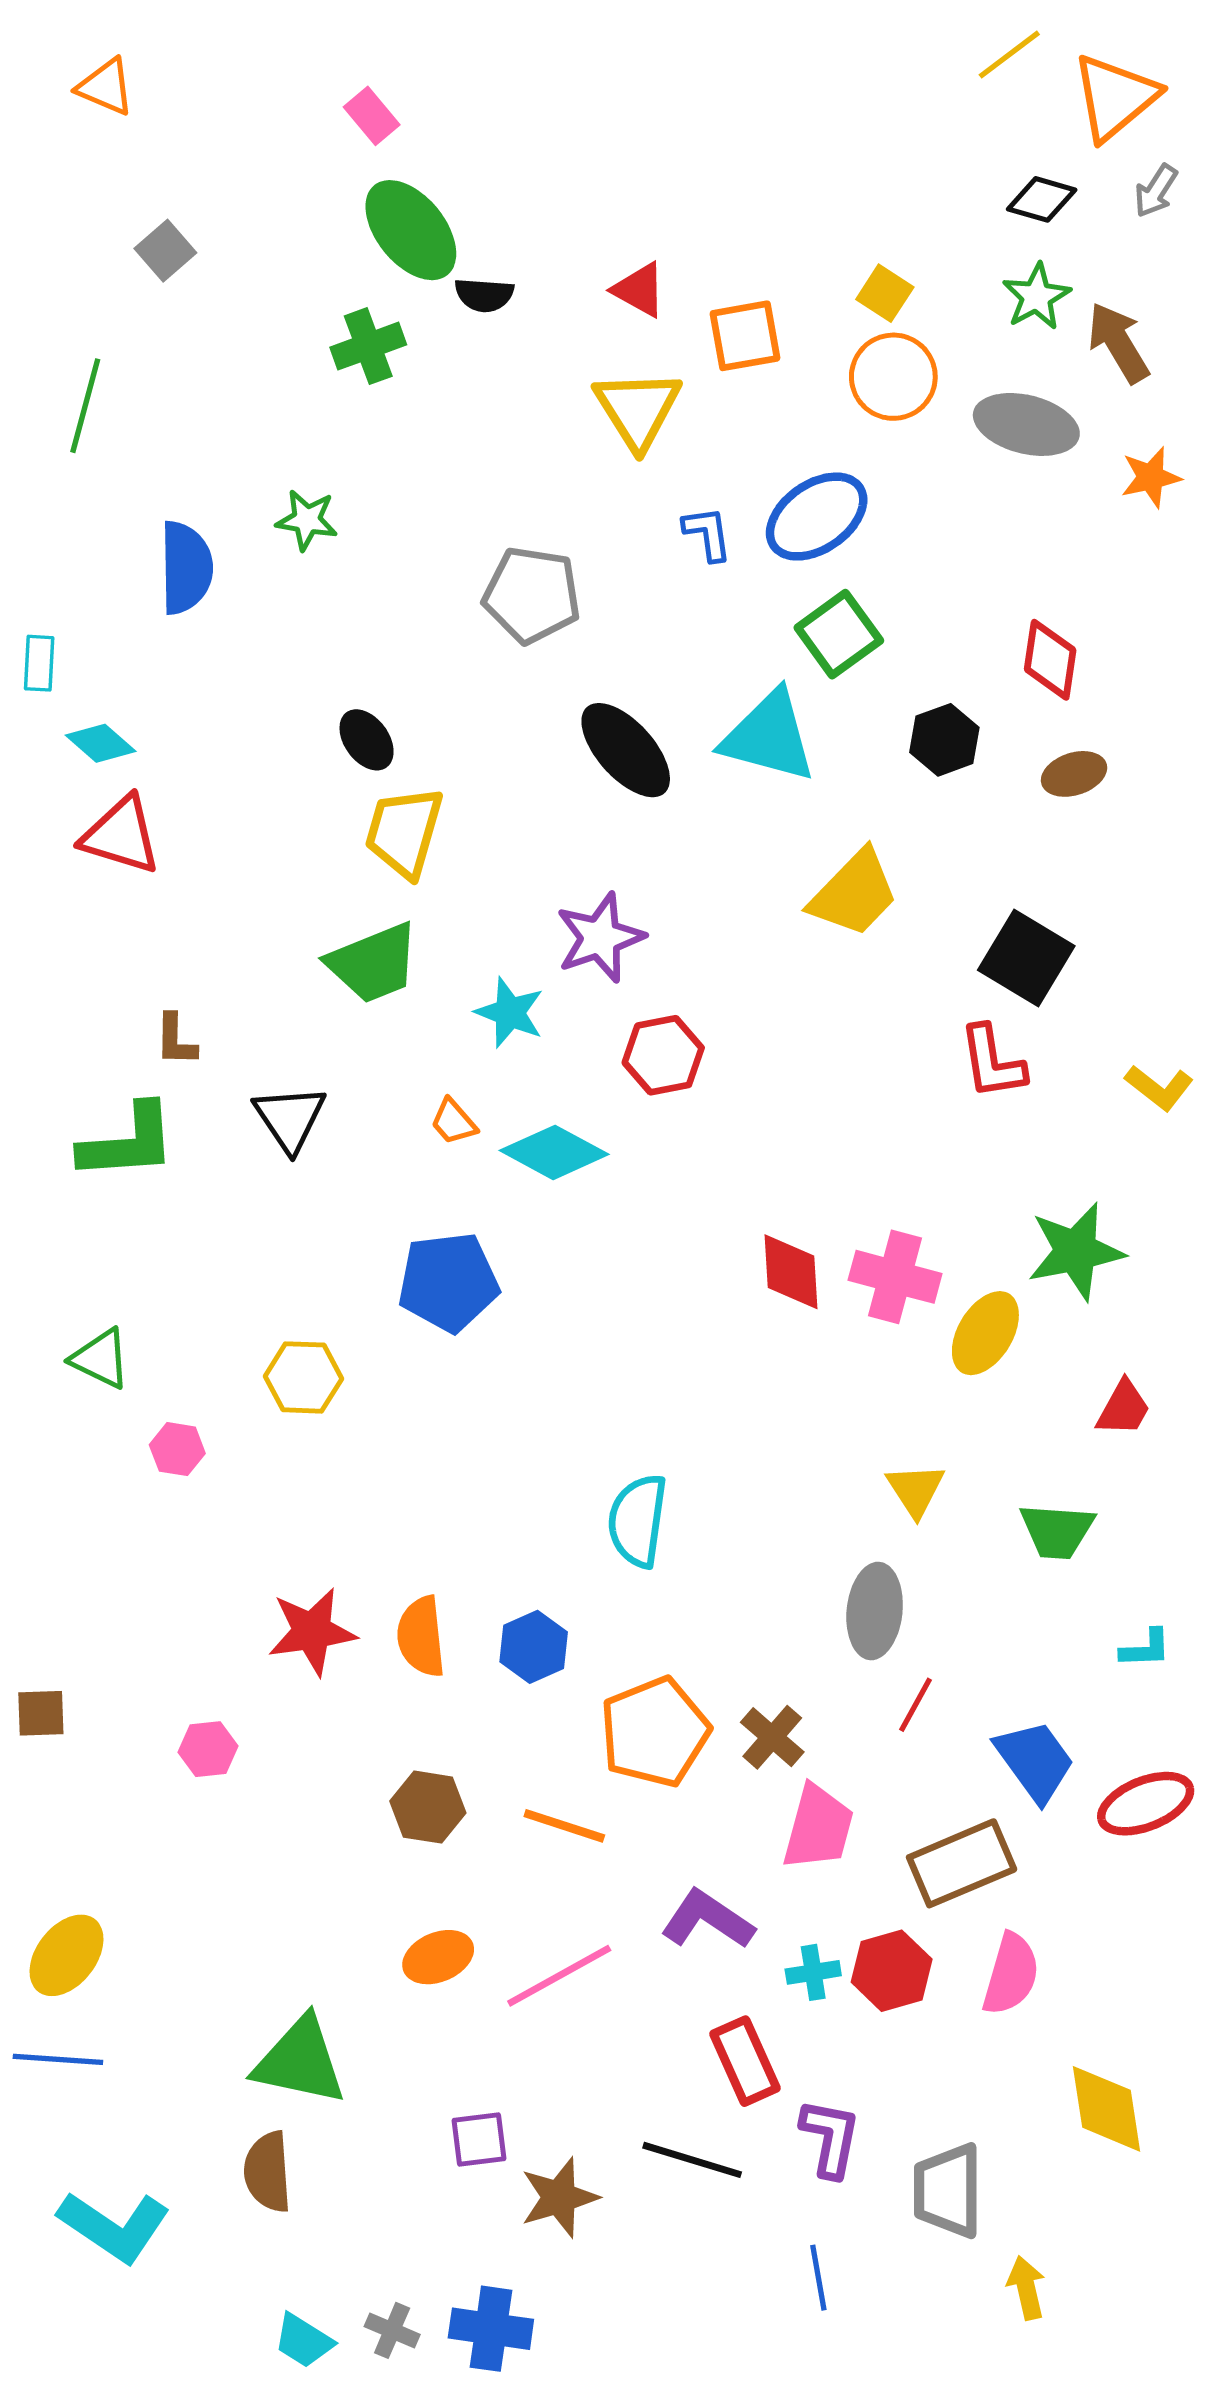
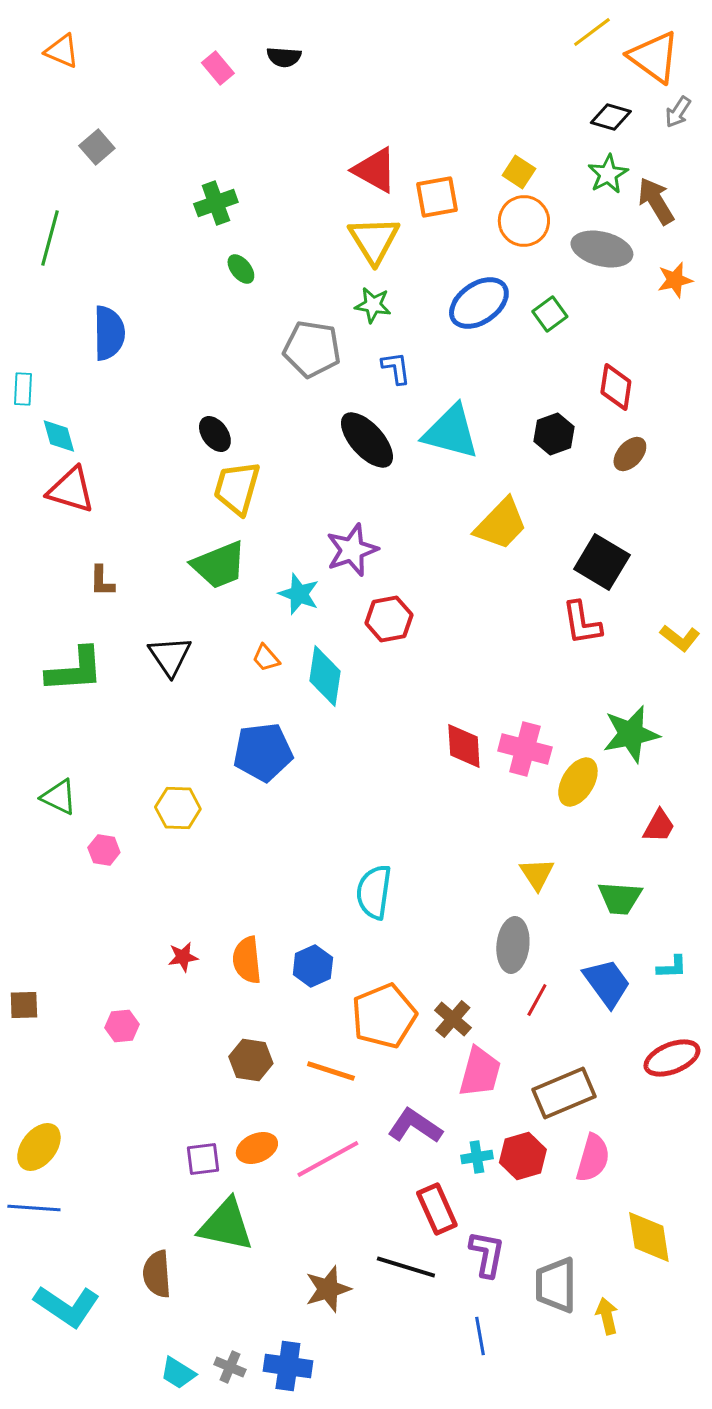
orange triangle: (1115, 97) -> (654, 57), turned -44
green ellipse: (411, 230) -> (241, 269), moved, size x0.5
red triangle: (639, 290) -> (375, 170), size x1.4
black semicircle: (484, 295) -> (284, 57), moved
green star: (307, 520) -> (373, 305), moved
blue L-shape: (707, 534) -> (396, 368), moved
green square: (839, 634) -> (550, 314), moved, size x0.7
cyan diamond: (101, 743) -> (59, 436), turned 33
brown ellipse: (1074, 774) -> (630, 454), turned -30
brown L-shape: (176, 1040) -> (102, 581), moved
cyan diamond: (554, 1152) -> (325, 676), turned 70
red star: (312, 1631) -> (183, 957), size x0.6
blue trapezoid: (1035, 1761) -> (607, 983), moved
green triangle: (300, 2061) -> (226, 1225), moved
purple square: (479, 2139) -> (203, 1159), moved
yellow arrow: (1026, 2288) -> (607, 1316), moved

